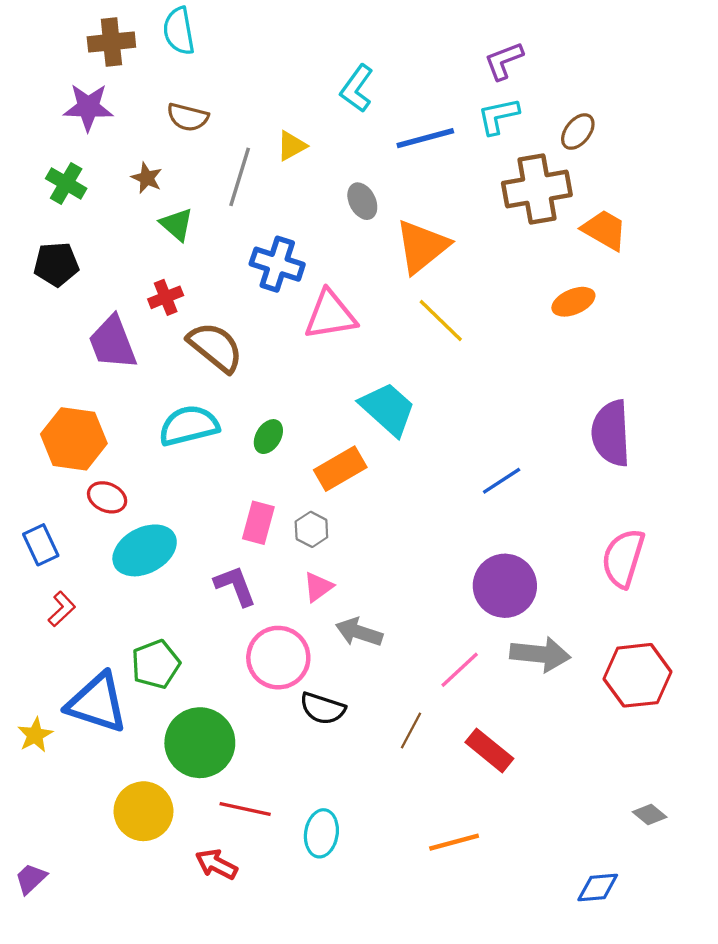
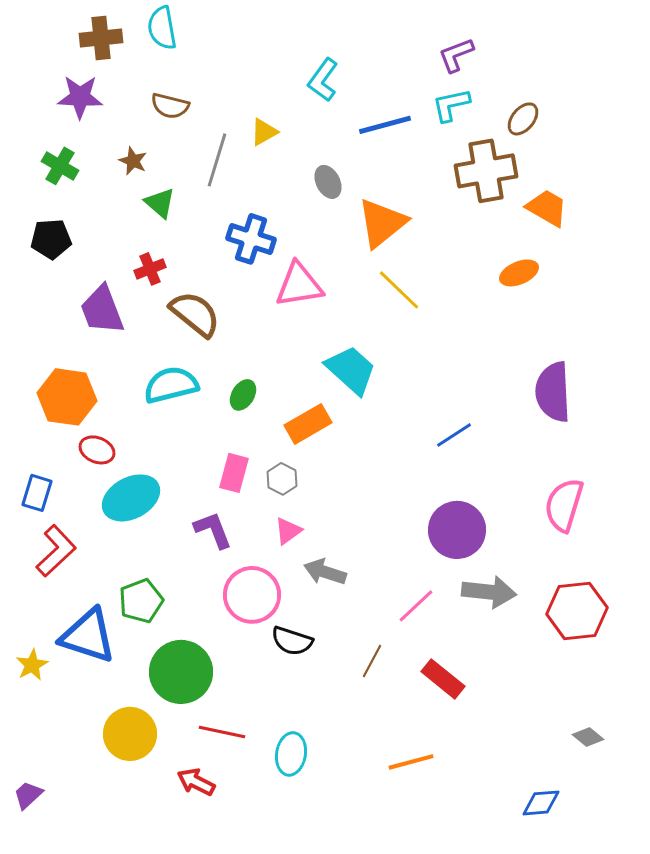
blue rectangle: (41, 545) -> (37, 493), turned 42
red L-shape: (62, 609) -> (56, 551), size x1.6

